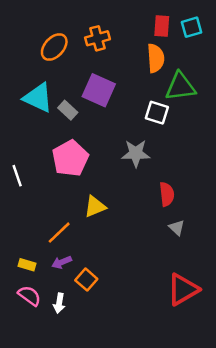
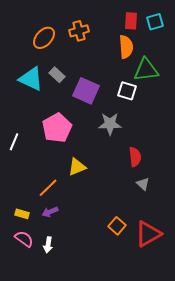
purple square: (99, 90) -> (86, 91), moved
gray rectangle: (68, 110) -> (57, 75), moved
white line: (17, 176) -> (14, 142), turned 42
orange square: (86, 280) -> (117, 226), moved

